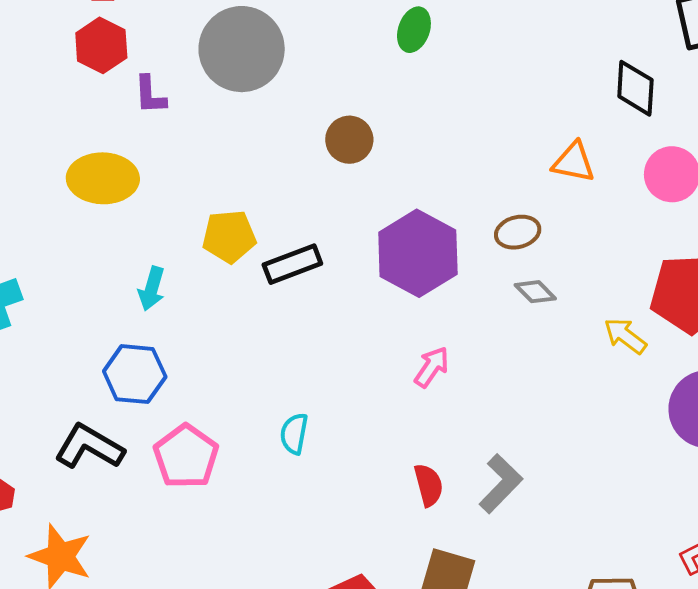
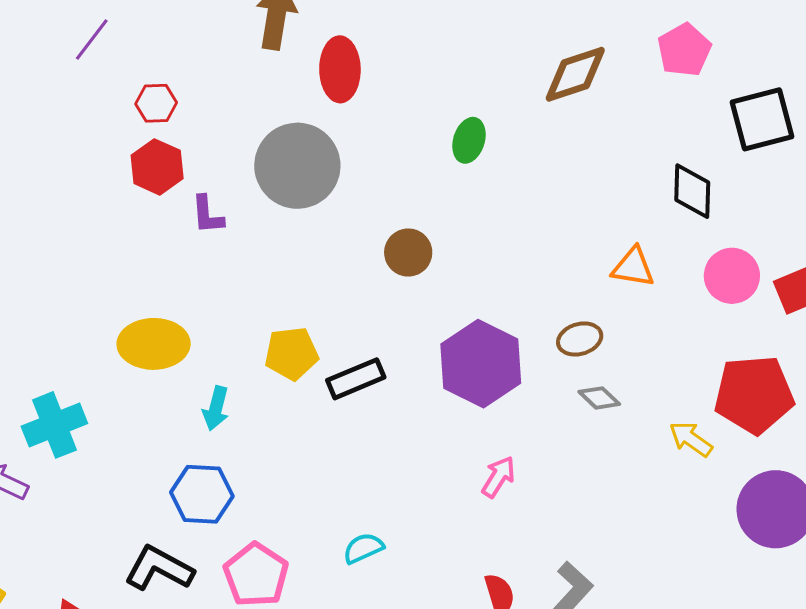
yellow ellipse: (103, 178) -> (154, 344), moved
cyan semicircle: (294, 434) -> (363, 548), turned 57

